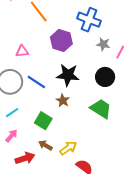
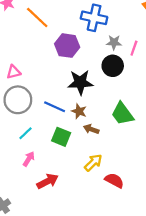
pink triangle: (22, 51) -> (14, 72), moved
black circle: (105, 77) -> (113, 66), moved
blue line: (36, 82) -> (55, 107), moved
green trapezoid: (101, 109) -> (122, 114), turned -150
brown arrow: (45, 145) -> (91, 129), moved

